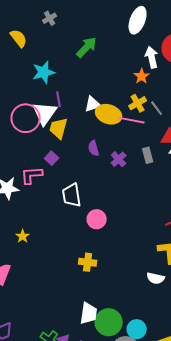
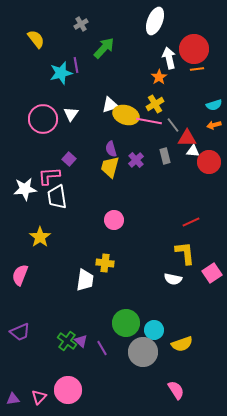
gray cross: (50, 18) -> (81, 24), moved
purple line: (59, 99) -> (76, 65), moved
gray line: (157, 108) -> (173, 125), moved
white triangle: (45, 113) -> (71, 114), moved, size x0.6
yellow trapezoid: (59, 128) -> (110, 167), moved
white trapezoid: (72, 195) -> (57, 197), moved
yellow star: (23, 236) -> (40, 237), size x1.5
white trapezoid: (89, 313) -> (85, 280), moved

